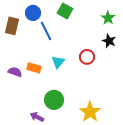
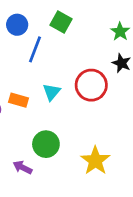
blue line: (46, 31) -> (35, 49), turned 48
red circle: (87, 57) -> (91, 85), size x1.5

